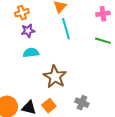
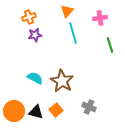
pink cross: (103, 14) -> (100, 18), moved
green line: (103, 41) -> (110, 45), turned 56
cyan semicircle: (31, 53) -> (35, 78), moved, turned 35

